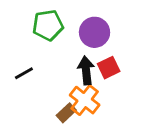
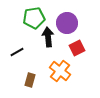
black arrow: (86, 70) -> (48, 37), moved
brown rectangle: (66, 113) -> (30, 80), moved, turned -32

